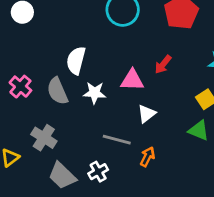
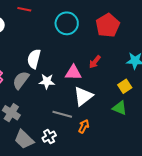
gray semicircle: (57, 91) -> (21, 80), turned 60
white triangle: (147, 114) -> (83, 96), size x1.5

